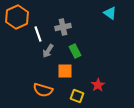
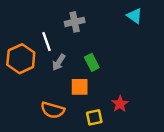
orange hexagon: (17, 17) -> (21, 59), moved
gray cross: (63, 27) -> (75, 22), moved
yellow square: (77, 96) -> (94, 117), turned -32

